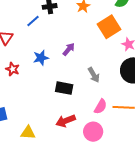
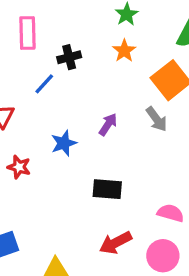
gray arrow: (94, 75) -> (157, 119), moved
pink semicircle: (100, 106) -> (171, 213), turned -98

